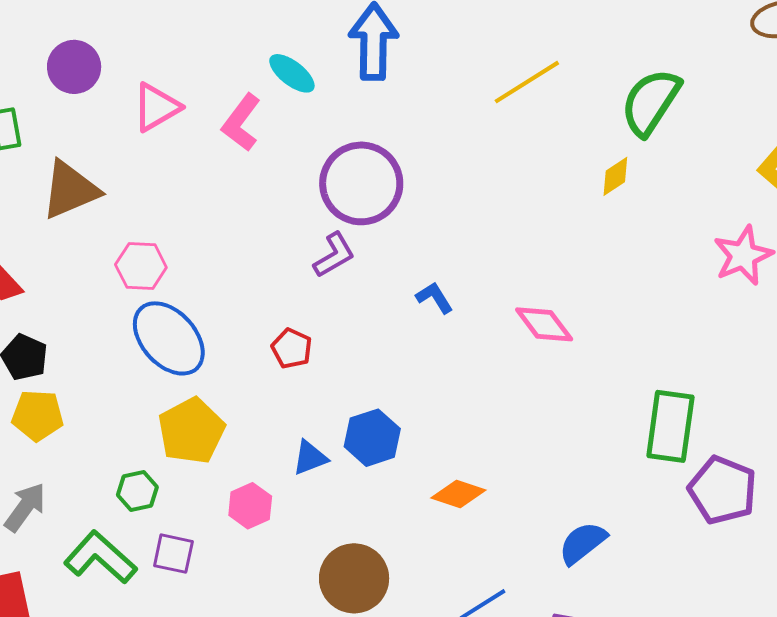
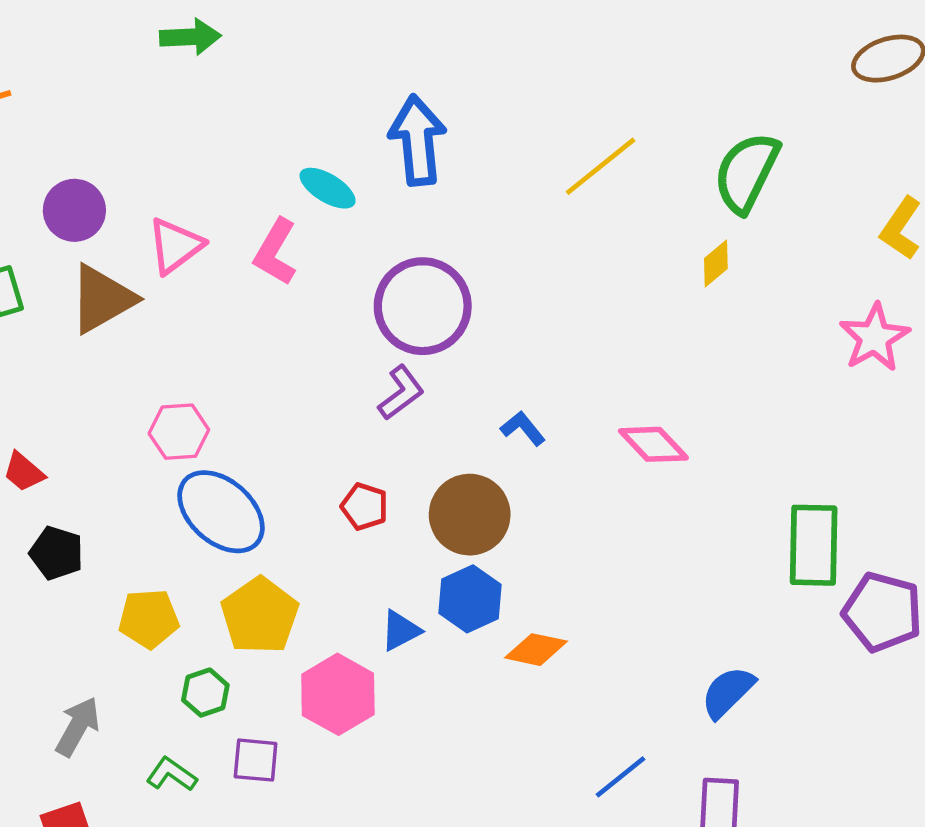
brown triangle: (70, 190) -> (102, 299), moved
yellow pentagon: (38, 415) -> (149, 619), moved
orange diamond: (458, 494) -> (536, 650), moved
pink hexagon: (250, 506) -> (338, 694), size x1.5
green L-shape: (100, 557) -> (172, 774), size x0.6
brown circle: (354, 578) -> (470, 515), moved

